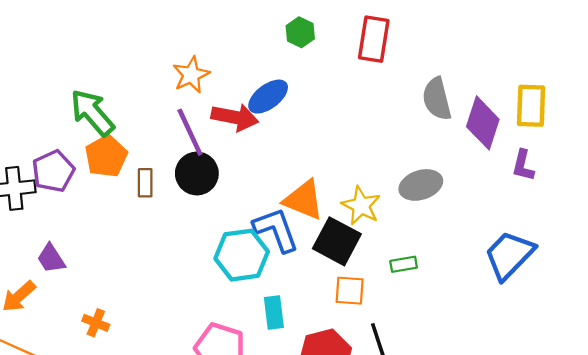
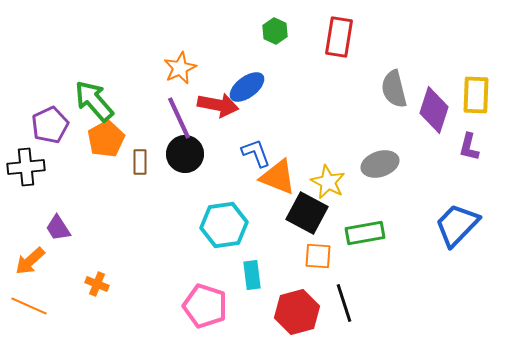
purple pentagon: (53, 171) -> (50, 125), moved
blue L-shape: (276, 230) -> (256, 153), moved, size x0.7
green rectangle: (404, 264) -> (365, 233), size x1.6

